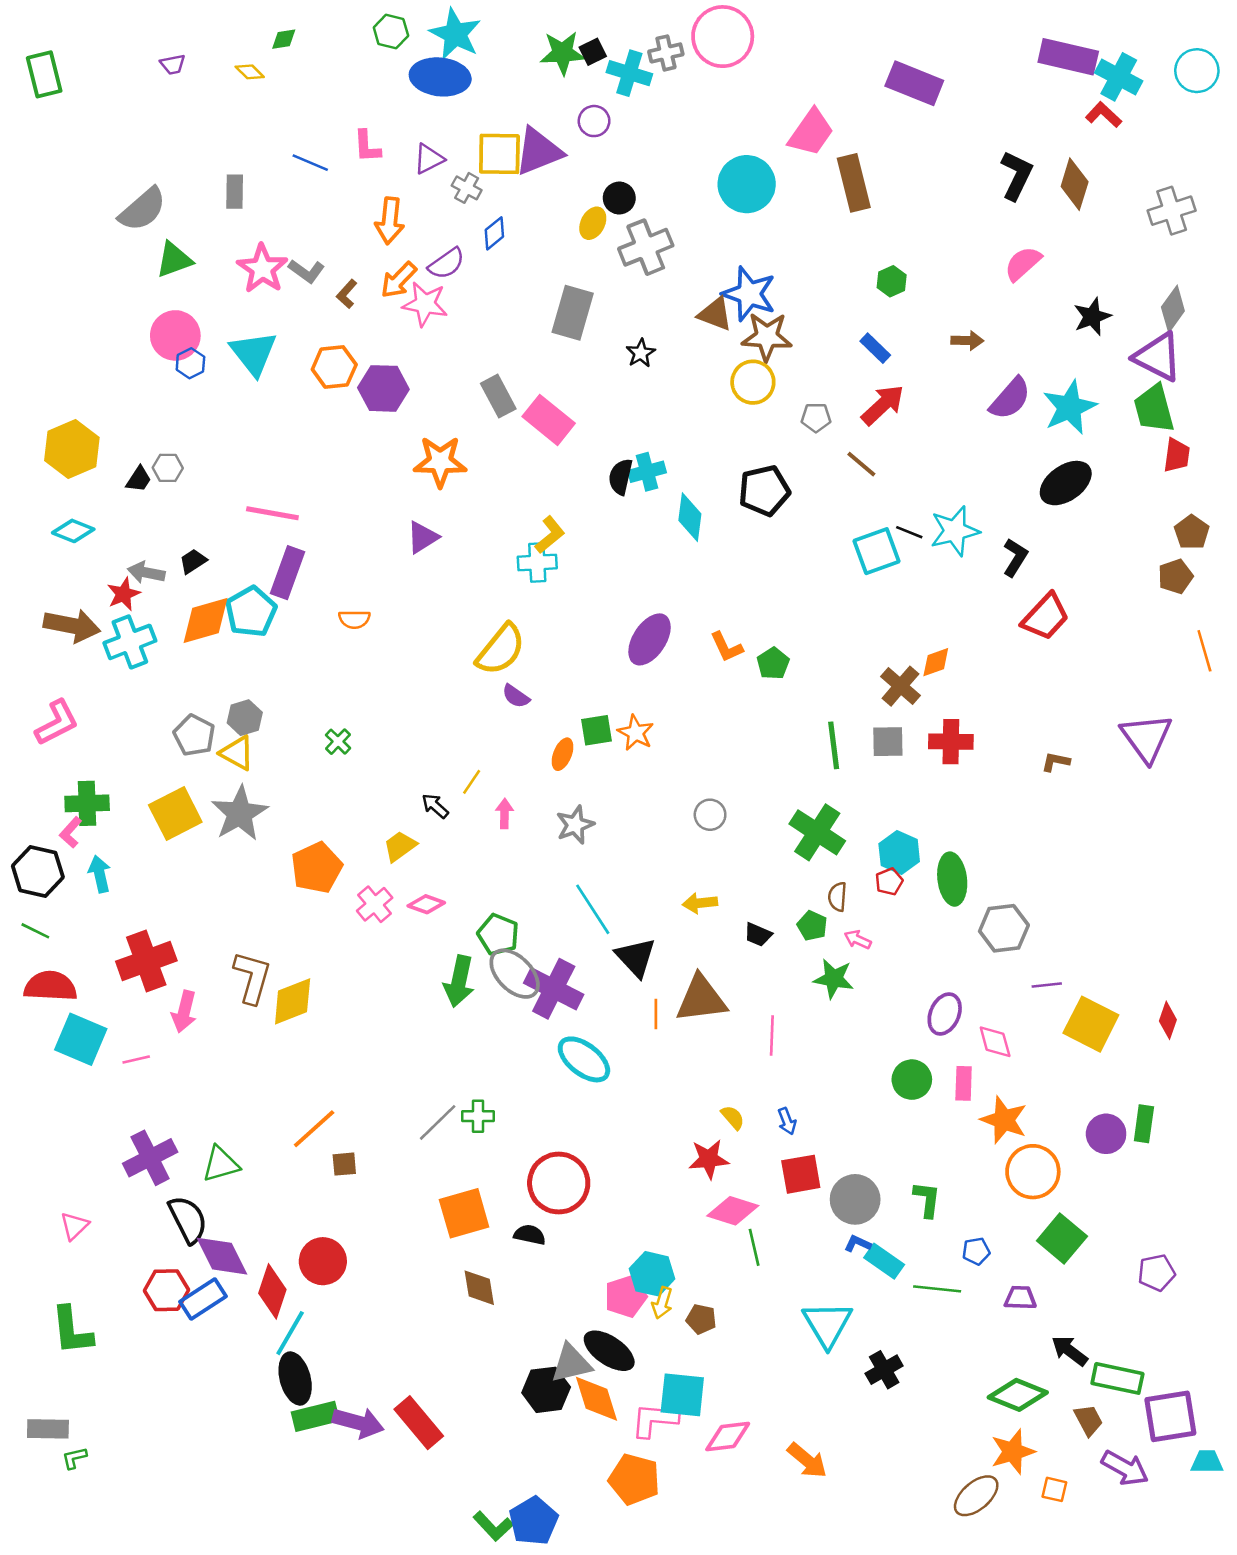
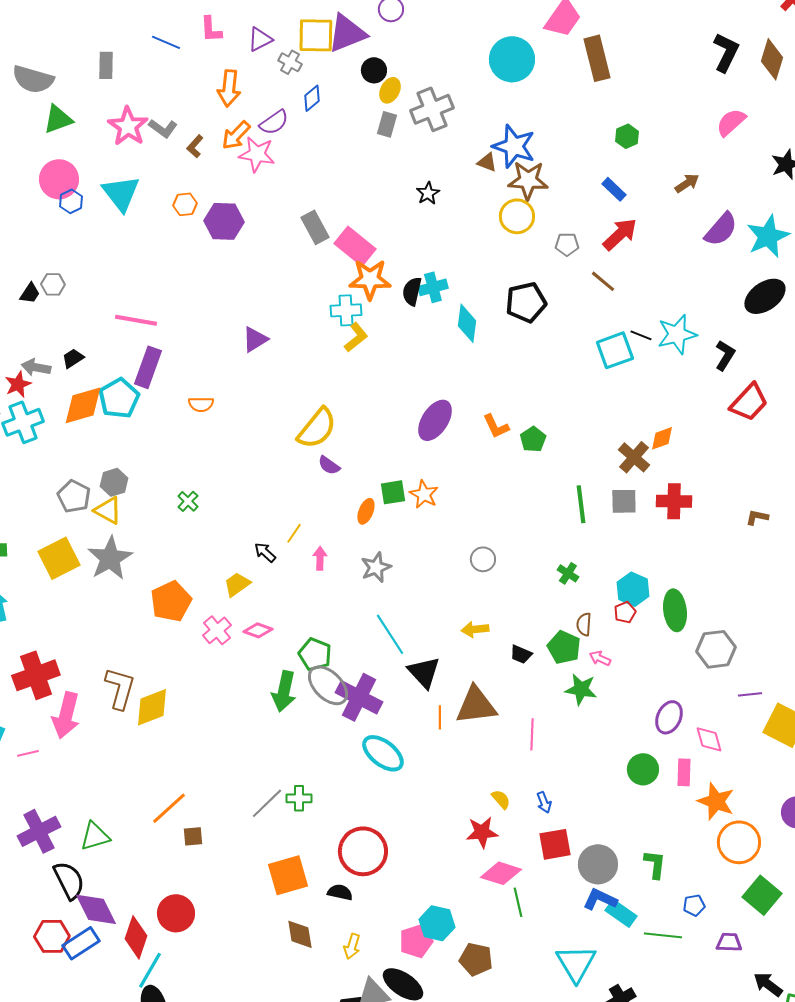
black circle: (619, 198) -> (374, 70), moved
gray semicircle: (143, 209) -> (33, 79), turned 57
gray rectangle: (573, 313) -> (387, 124), moved, size x0.6
brown triangle: (715, 314) -> (487, 162), size x0.7
brown arrow: (967, 341) -> (687, 183), turned -35
orange hexagon: (334, 367) -> (185, 204), size x0.7
orange star: (440, 462) -> (370, 279), moved
cyan cross: (537, 562) -> (346, 310), moved
green cross: (817, 832) -> (568, 573), size x0.5
green pentagon: (812, 926) -> (564, 647), size x1.4
pink arrow: (184, 1011) -> (66, 715), size x1.4
blue L-shape: (858, 1244) -> (600, 899), size x1.6
yellow arrow: (662, 1303) -> (352, 946), moved
brown pentagon: (701, 1319) -> (476, 959), size x1.4

